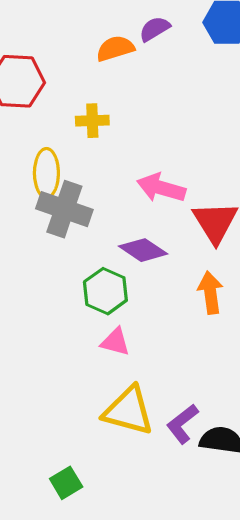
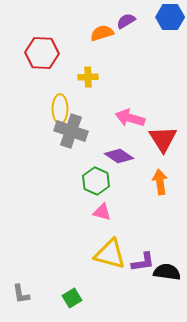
purple L-shape: (182, 424) -> (143, 262), turned -150

